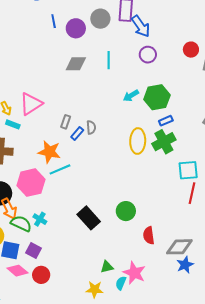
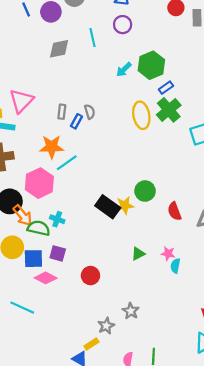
purple circle: (148, 55) -> (123, 25), moved
pink star: (134, 273) -> (168, 254), size x0.6
red circle: (41, 275) -> (90, 276), moved
cyan semicircle: (121, 283) -> (175, 266), moved
yellow star: (95, 289) -> (125, 205), moved

